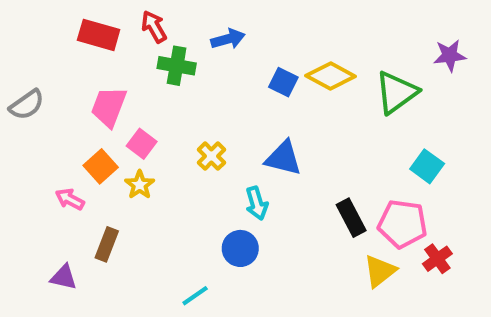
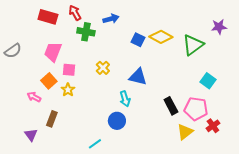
pink square: (142, 144) -> (69, 70), turned -32
yellow cross: (211, 156) -> (103, 68), moved
purple triangle: (64, 277) -> (31, 135), turned 40

